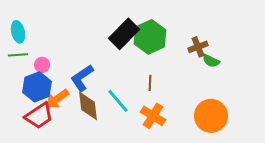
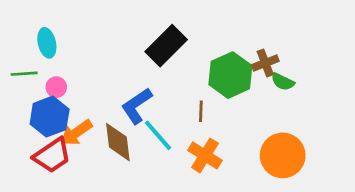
cyan ellipse: (18, 32) -> (47, 43), moved
green hexagon: (150, 37) -> (230, 75), moved
blue L-shape: (82, 78) -> (137, 106), moved

